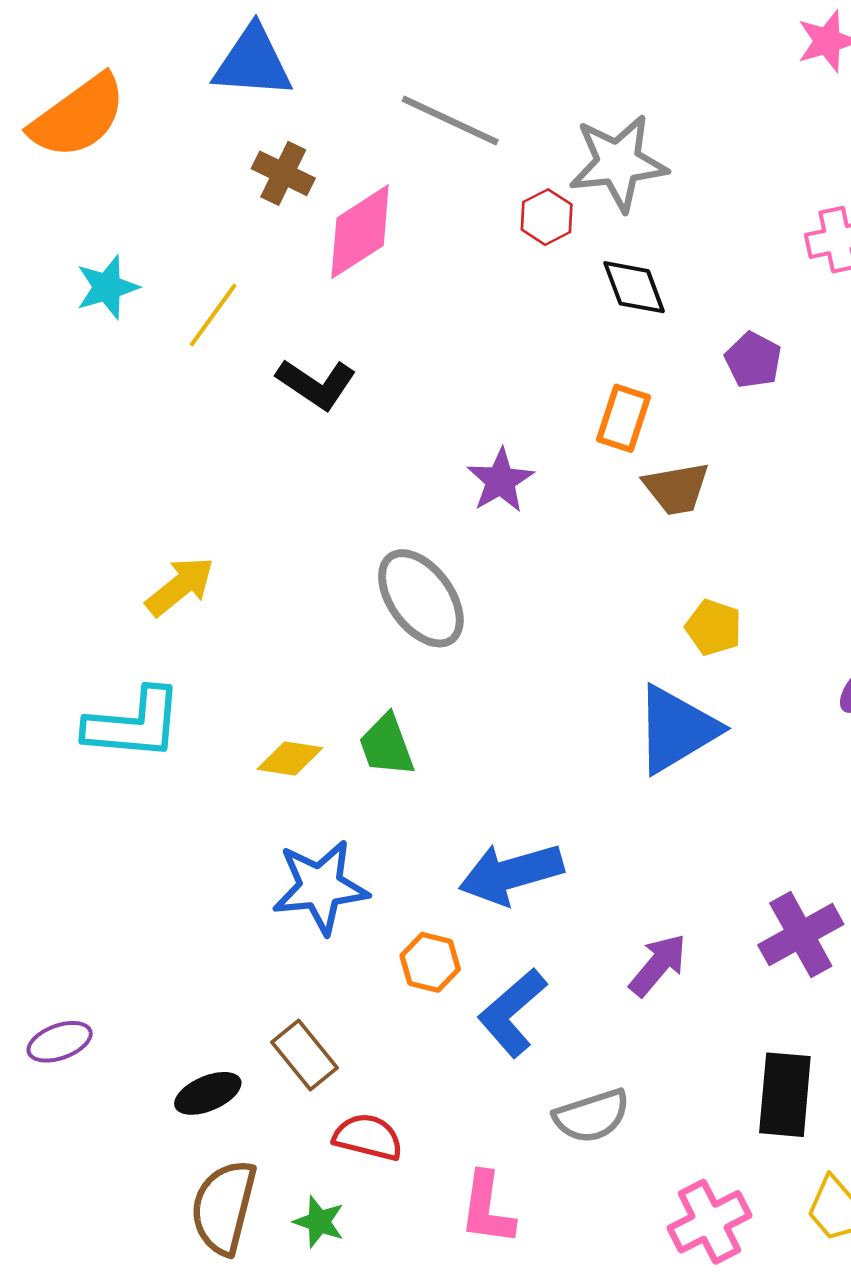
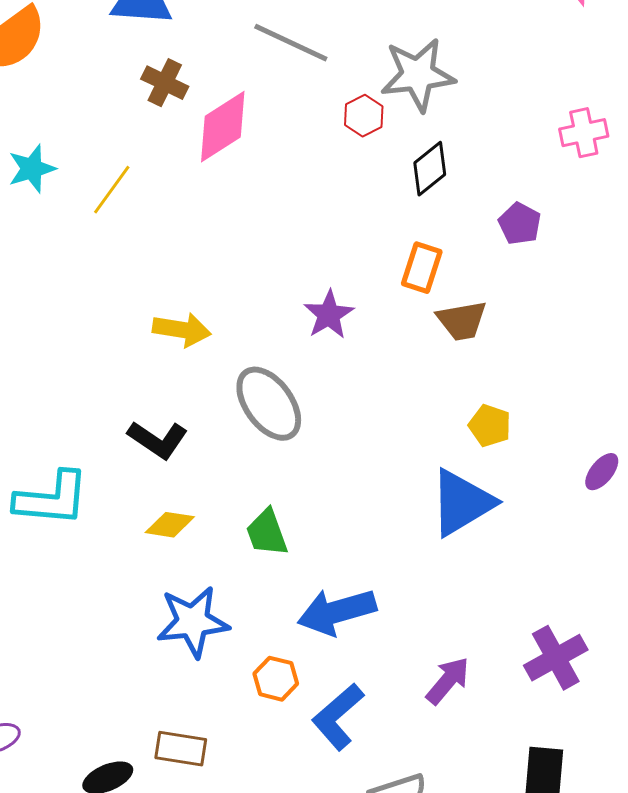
black diamond: (634, 287) -> (430, 169), turned 72
black L-shape: (316, 384) -> (158, 440), moved
yellow arrow: (180, 586) -> (182, 330), moved, turned 48
green trapezoid: (387, 745) -> (267, 533), moved
brown rectangle: (304, 1055) -> (181, 749), turned -42

